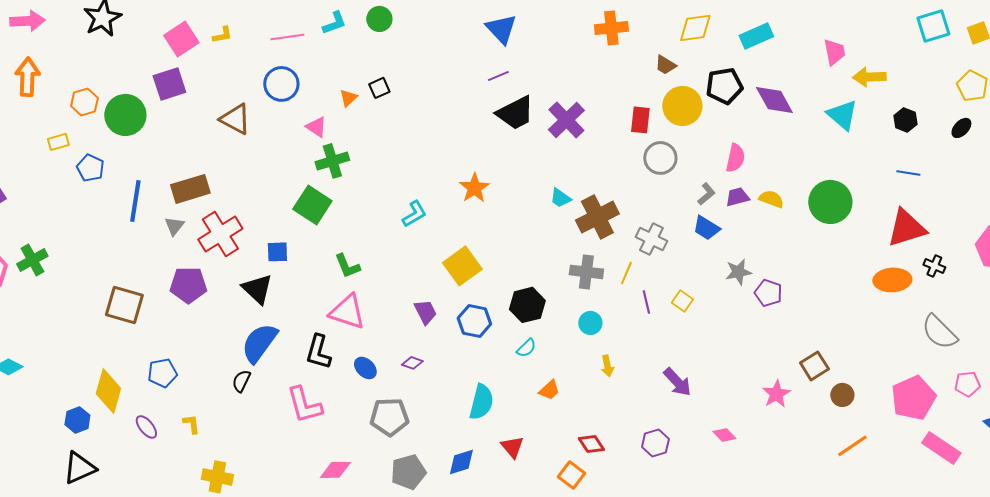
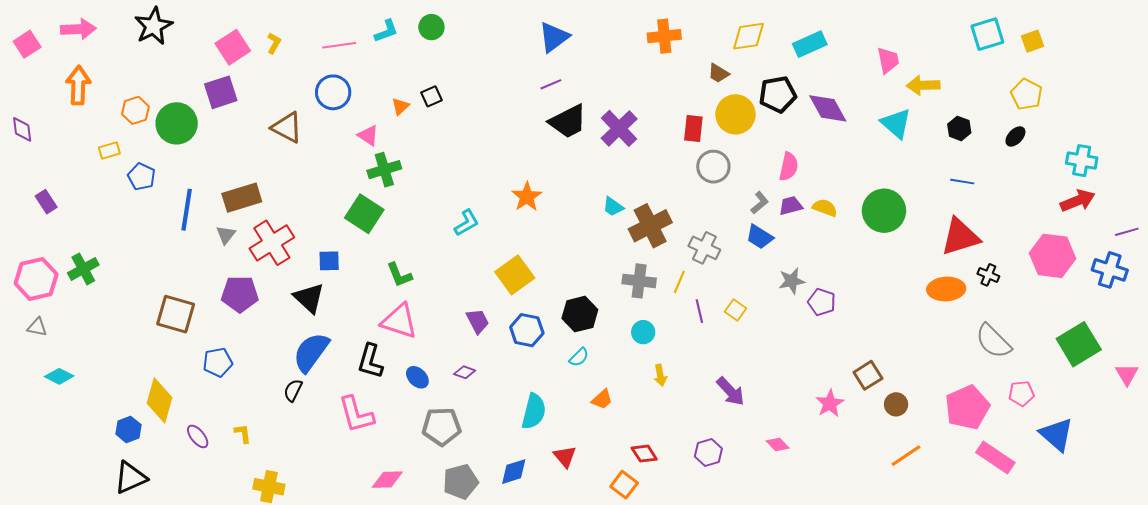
blue triangle: (501, 29) -> (554, 37), turned 36
yellow L-shape: (222, 35) -> (274, 43), turned -50
blue pentagon: (162, 373) -> (218, 362), moved

